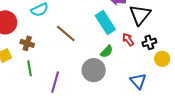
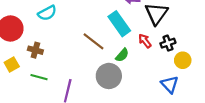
brown line: (66, 33) -> (94, 41), moved
green line: (29, 68) -> (39, 77), turned -63
blue triangle: (138, 81) -> (170, 84), moved

